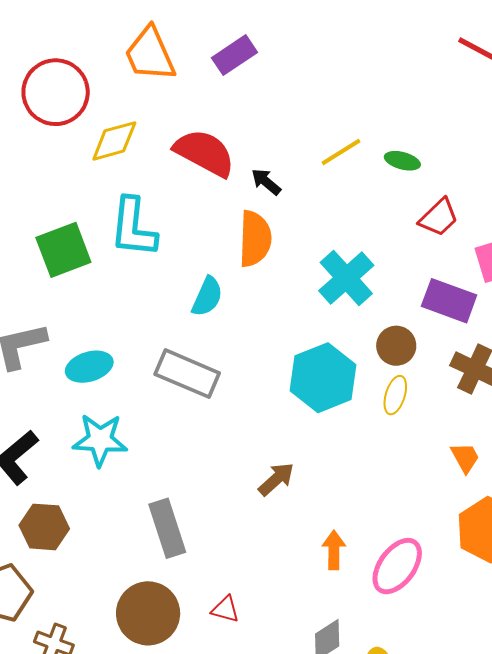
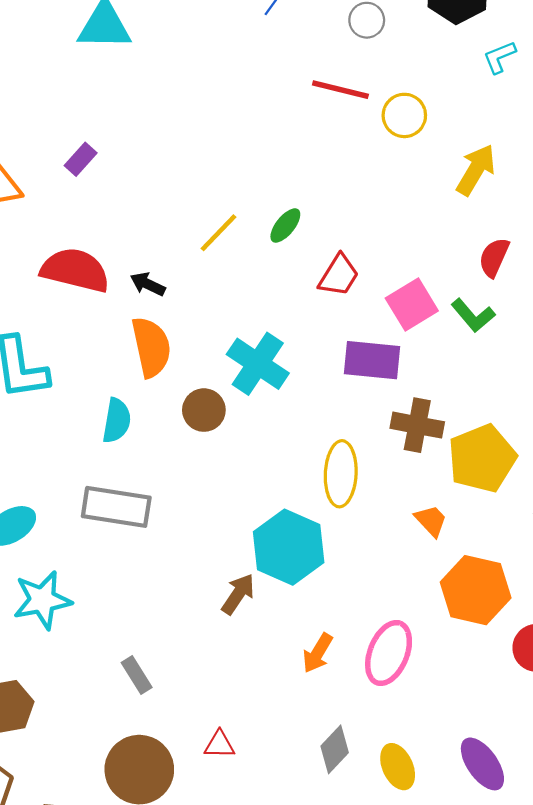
purple rectangle: (235, 55) -> (81, 159), size x0.7
green ellipse: (402, 161) -> (285, 225), turned -52
brown circle: (396, 346) -> (204, 410), moved
cyan hexagon: (323, 378) -> (289, 547), moved
yellow ellipse: (395, 395) -> (341, 474), size x1.5
gray rectangle: (167, 528) -> (137, 675), size x0.6
orange arrow: (334, 550) -> (318, 653), turned -135

